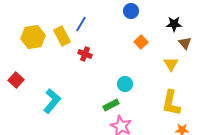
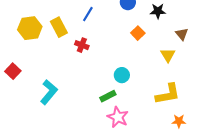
blue line: (81, 24) -> (88, 14), moved
black star: (174, 24) -> (158, 11), moved
yellow L-shape: (171, 103) -> (168, 94), turned -112

